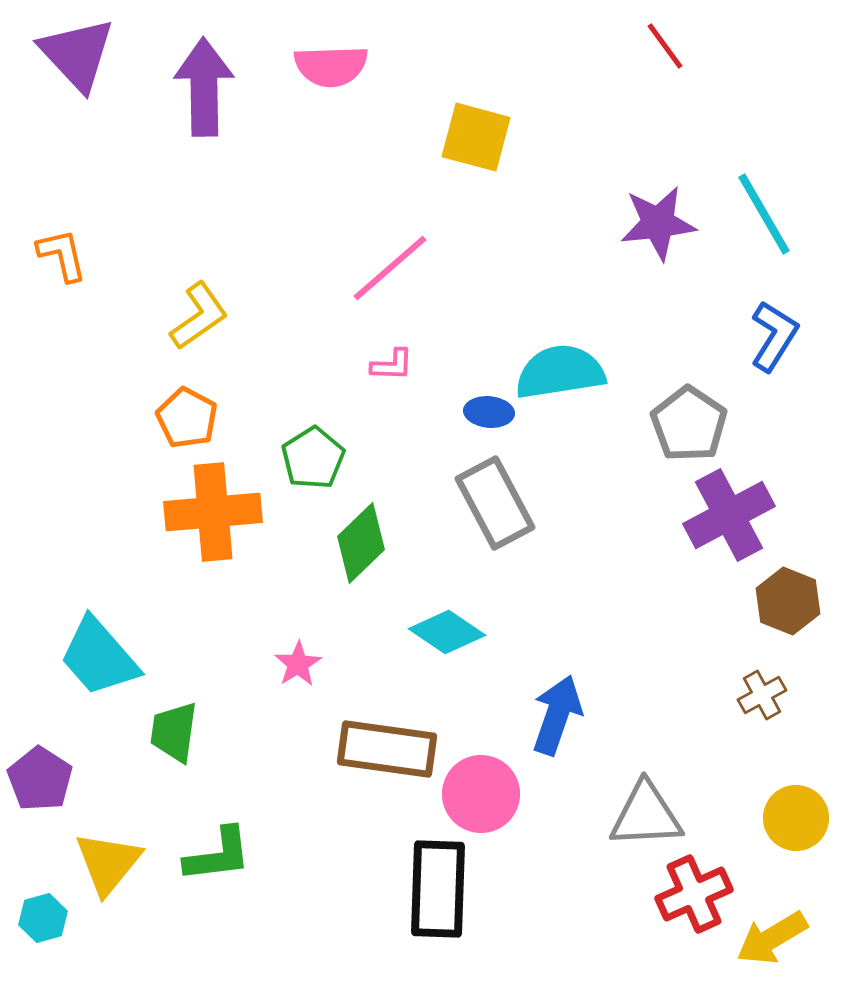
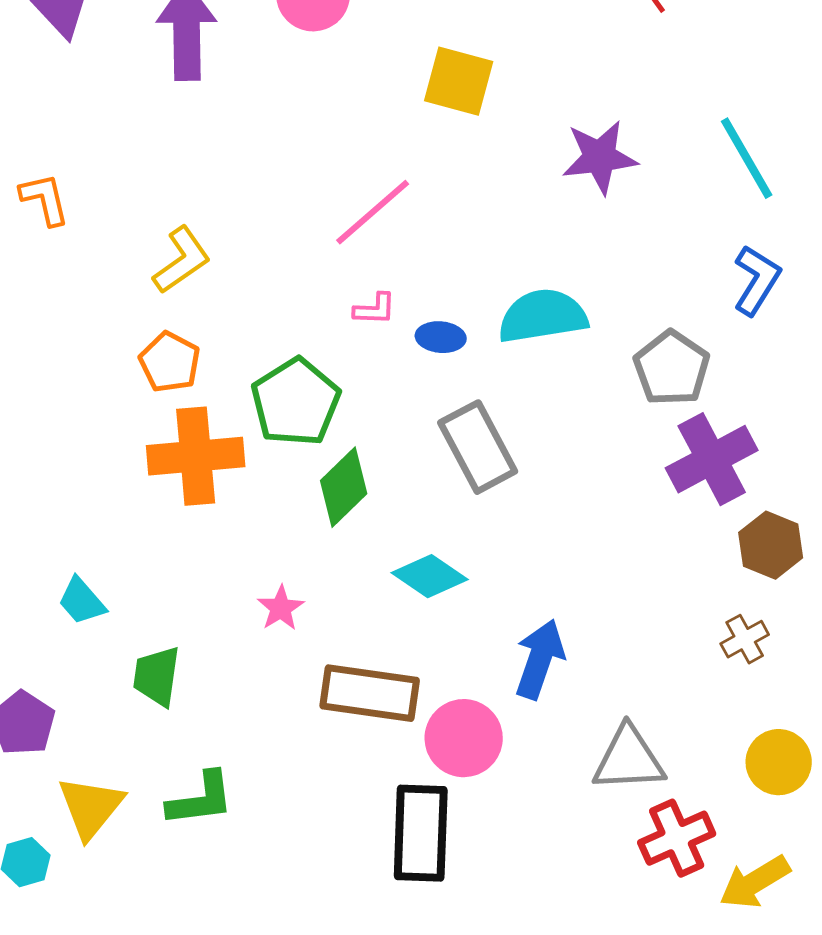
purple star: (658, 223) -> (600, 157), moved
blue ellipse: (489, 412) -> (441, 337), moved
green pentagon: (313, 458) -> (296, 402), size x1.4
cyan trapezoid: (99, 657) -> (82, 601), size x0.6

